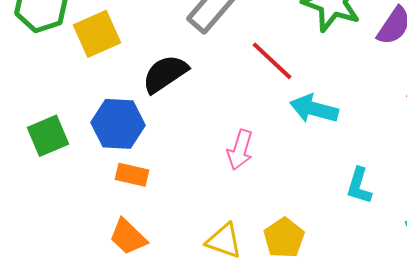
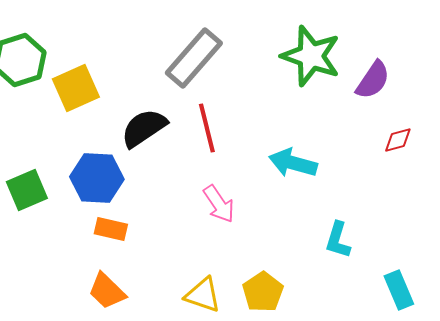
red line: (272, 61) -> (207, 128), moved, turned 33
pink arrow: (240, 150) -> (219, 204), turned -51

